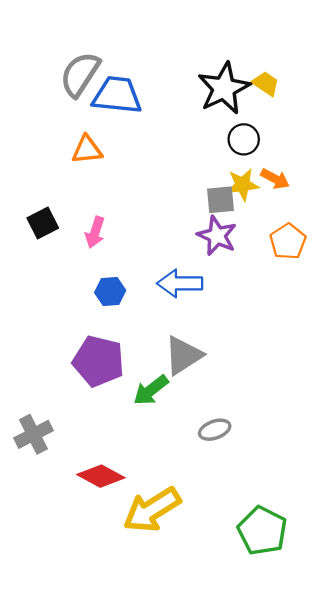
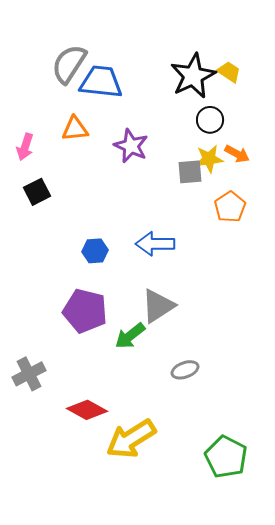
pink arrow: (95, 232) -> (25, 147), moved
purple star: (217, 236) -> (131, 146), moved
orange pentagon: (288, 242) -> (230, 207), moved

